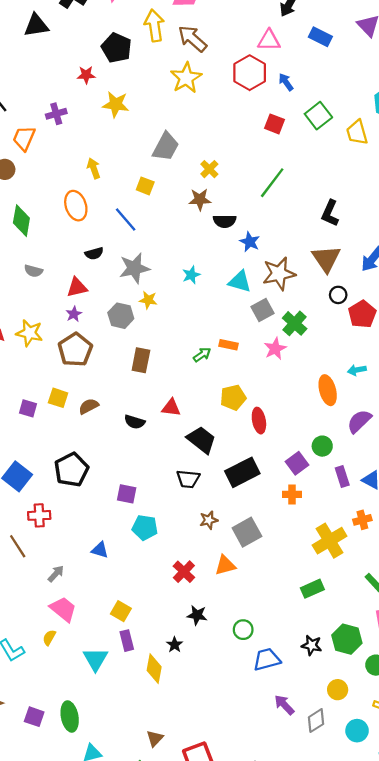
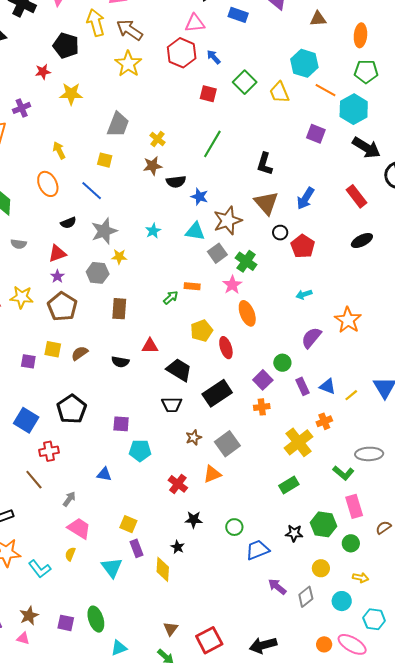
orange ellipse: (328, 390) -> (247, 313), moved

